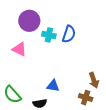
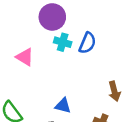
purple circle: (29, 21) -> (52, 17), moved
brown arrow: (94, 80) -> (114, 91), moved

